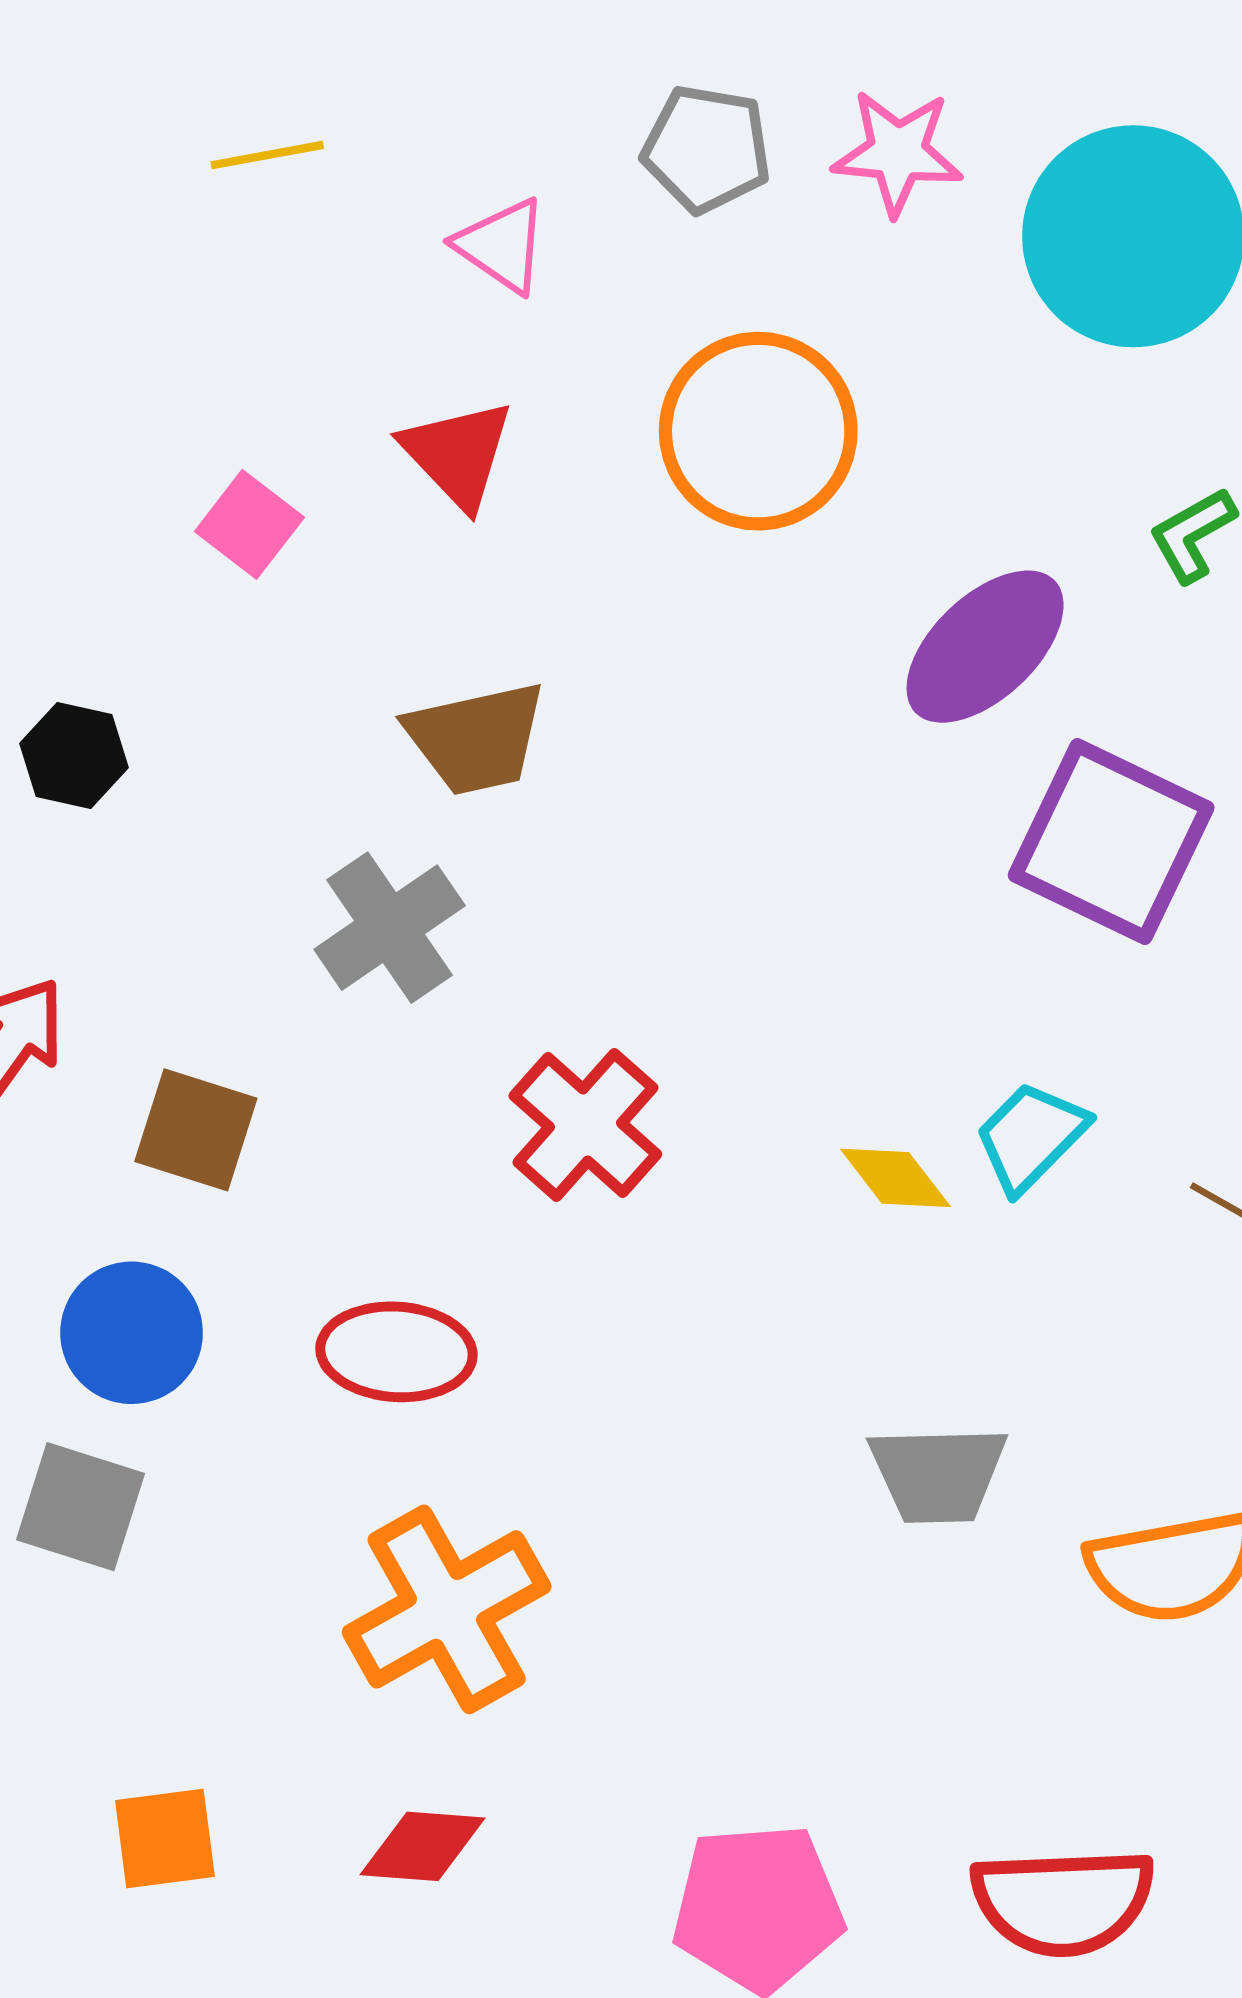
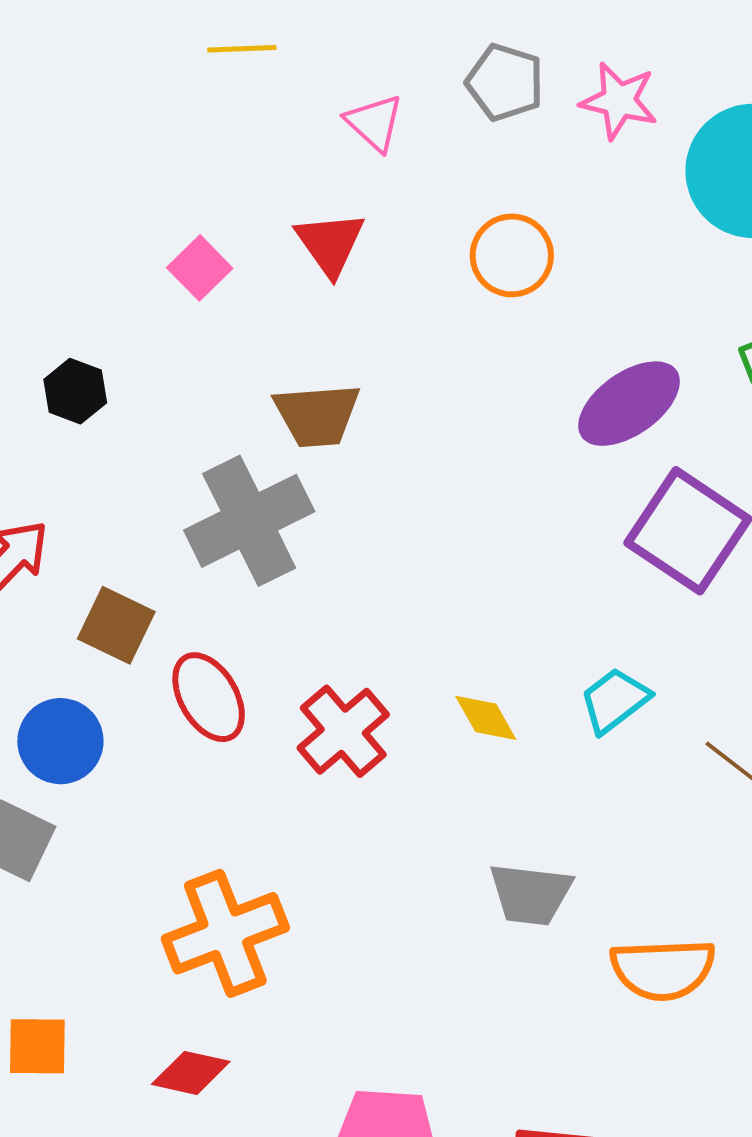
orange circle: (758, 431) -> (512, 255), size x0.7
gray cross: (390, 928) -> (249, 521), size x1.4
red cross: (585, 1125) -> (343, 731), moved
yellow diamond: (895, 1178) -> (486, 718), moved
red ellipse: (396, 1352) -> (209, 697), moved, turned 48

